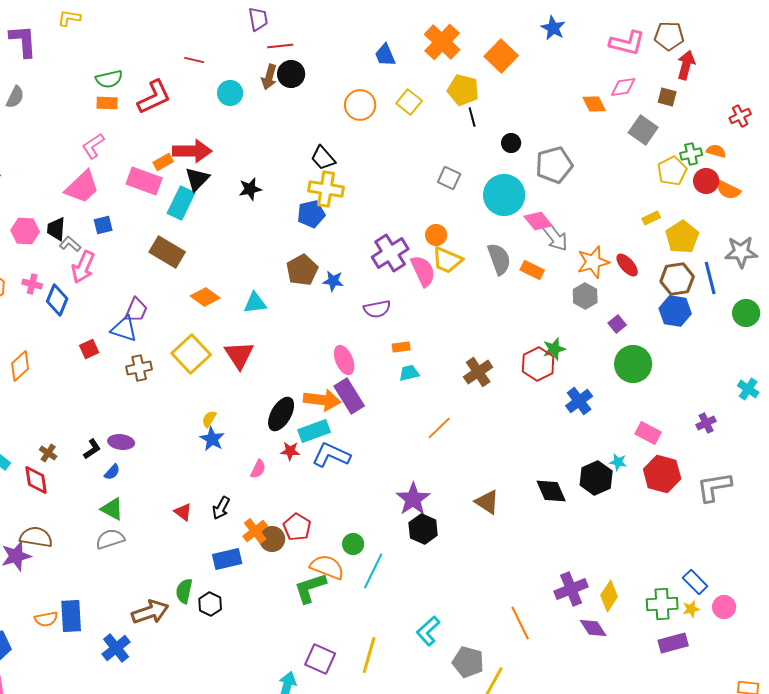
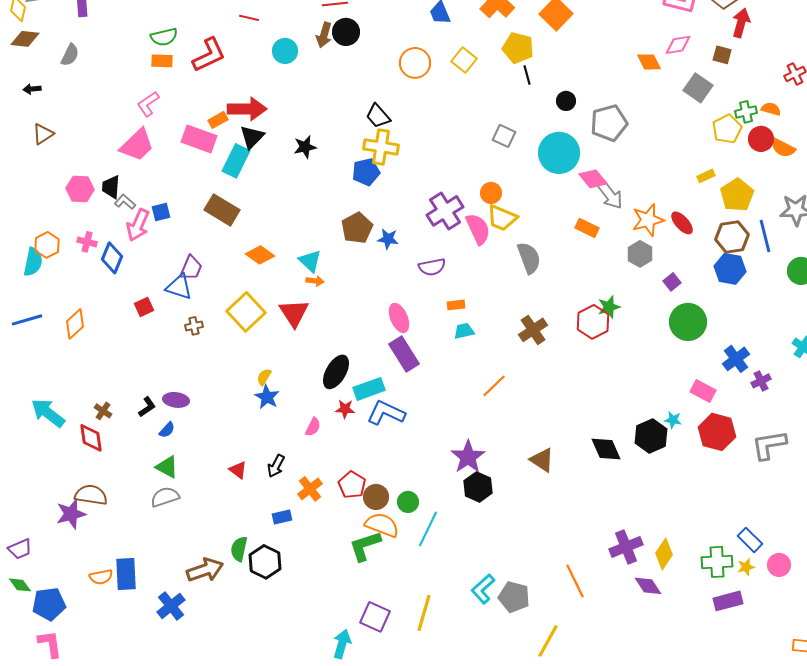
blue square: (103, 225) -> (161, 212), moved
gray semicircle: (499, 259) -> (529, 258), moved
cyan triangle: (255, 303) -> (310, 261), turned 50
brown cross: (139, 368) -> (194, 326), size x0.7
orange arrow: (322, 400) -> (315, 281), moved, size x0.5
blue cross: (579, 401) -> (736, 359), moved
brown circle: (272, 539) -> (376, 497), moved
blue rectangle: (227, 559) -> (282, 517), size x0.7
black hexagon: (210, 604) -> (265, 562), size x1.4
gray pentagon: (468, 662) -> (514, 597), moved

